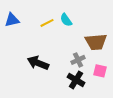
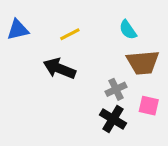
cyan semicircle: (66, 20) -> (128, 30), moved
black arrow: (38, 63) -> (59, 68), moved

